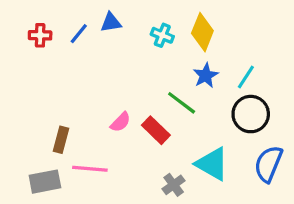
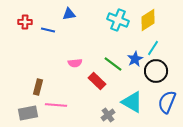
yellow diamond: (202, 32) -> (148, 20), moved, turned 35
blue line: (79, 34) -> (48, 30), moved, turned 64
cyan cross: (162, 35) -> (118, 20), moved, size x1.5
blue star: (206, 75) -> (135, 59), moved
pink semicircle: (120, 122) -> (75, 63), moved, turned 40

